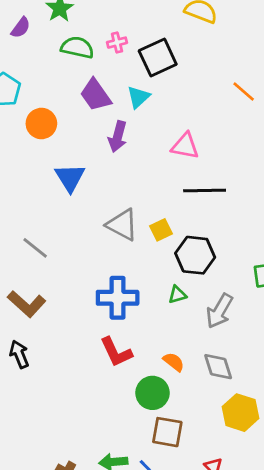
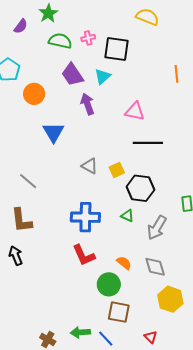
black square: (158, 58) -> (117, 49), turned 32
orange line: (244, 92) -> (176, 74), turned 42
purple arrow: (118, 137) -> (87, 104), turned 145
gray triangle: (122, 225) -> (90, 166), size x0.7
green triangle: (177, 295) -> (127, 216), turned 40
brown L-shape: (27, 304) -> (21, 220), turned 40

